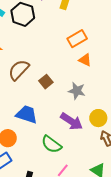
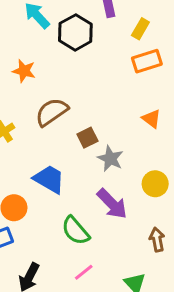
orange rectangle: (77, 39) -> (147, 61), moved
gray star: (77, 91) -> (110, 159), moved
yellow circle: (98, 118) -> (155, 184), moved

